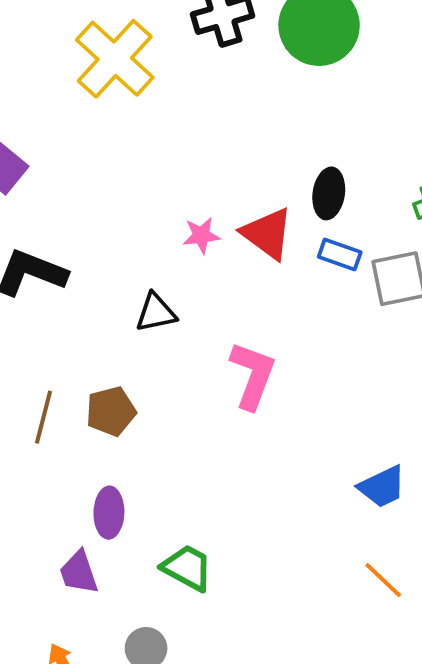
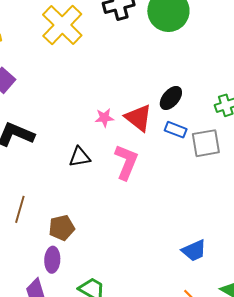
black ellipse: (329, 193) -> (171, 98), turned 30
pink L-shape: (253, 375) -> (126, 162), moved
brown pentagon: (111, 411) -> (62, 228), moved

